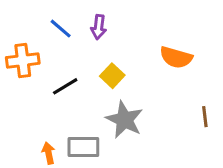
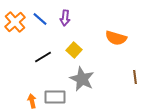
orange cross: (23, 60) -> (15, 22), moved, turned -35

